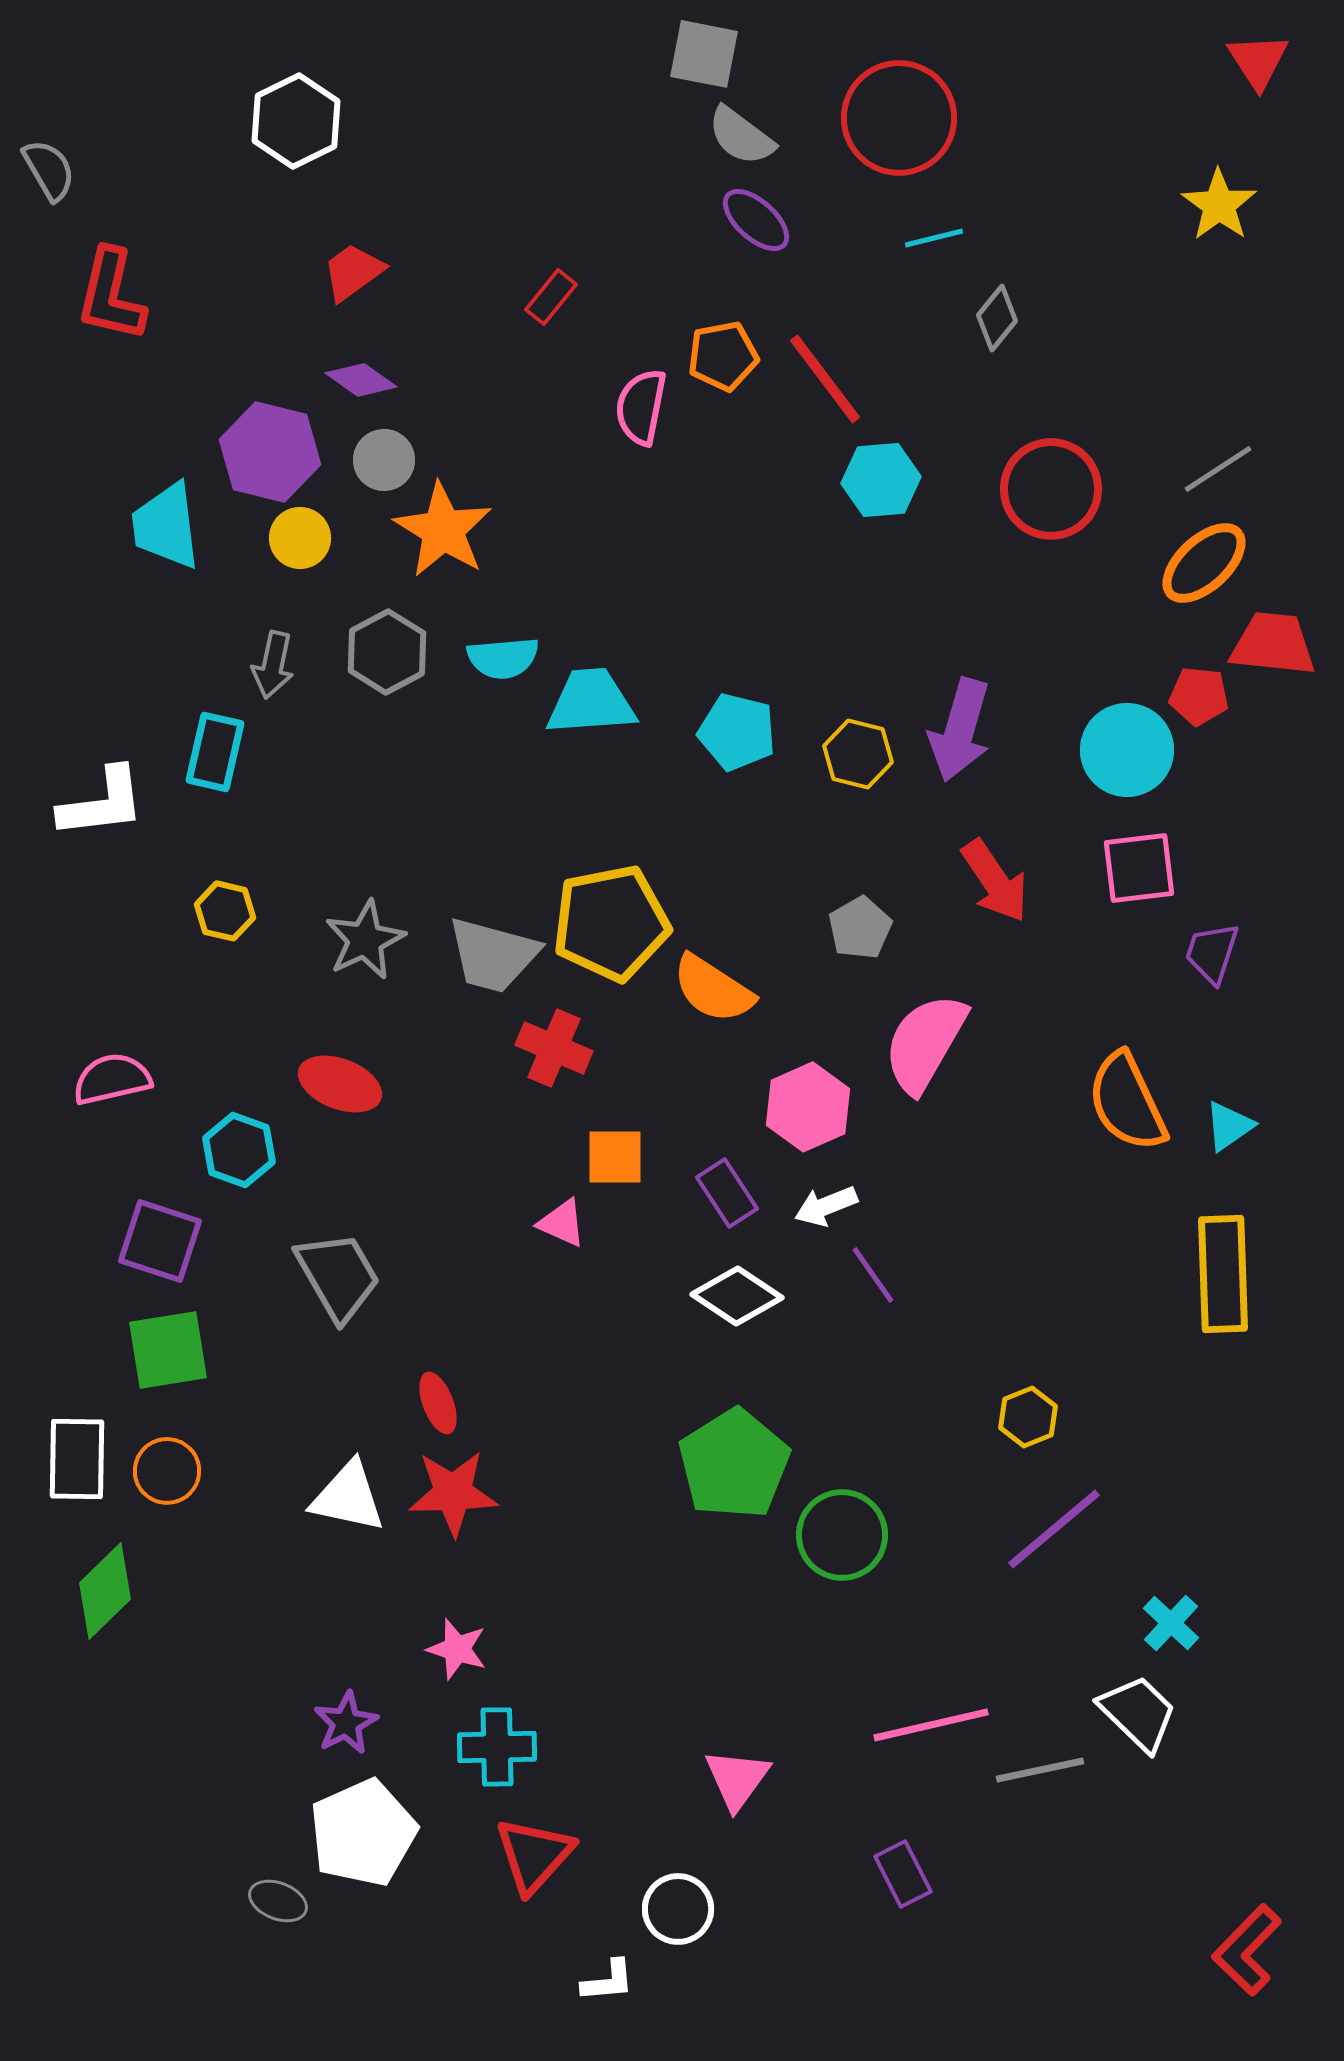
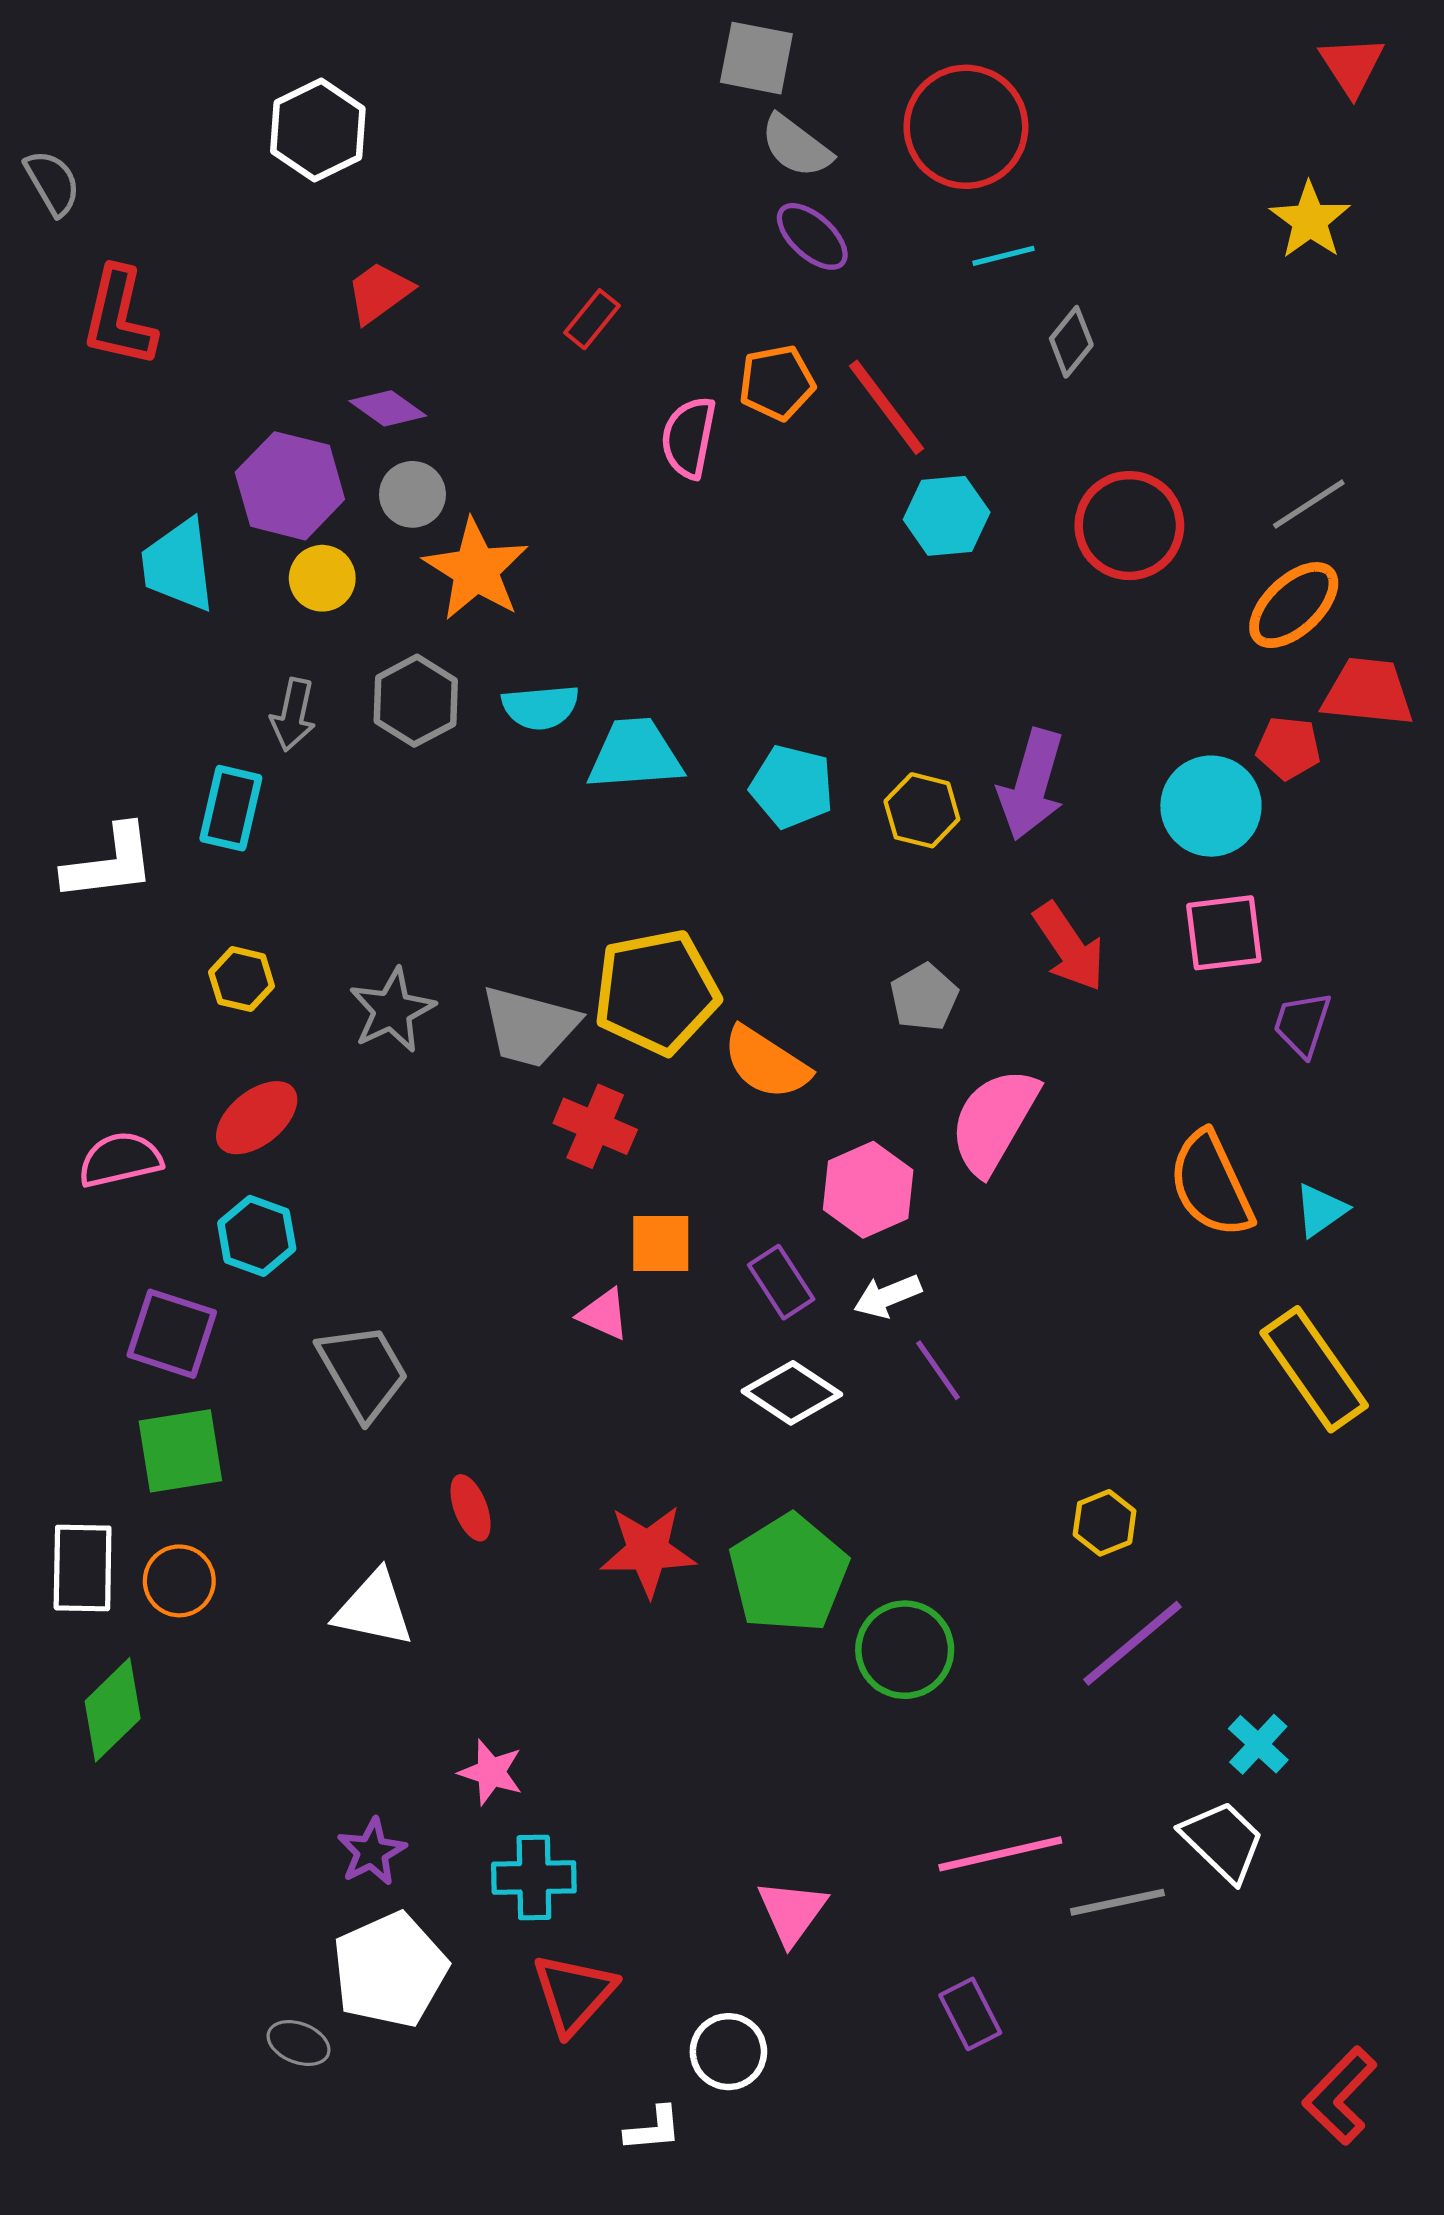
red ellipse: (340, 1084) -> (257, 1118), moved, turned -60
yellow rectangle: (1223, 1274) -> (1314, 1369), turned -33
red star: (453, 1493) -> (648, 1551), moved

